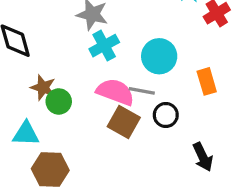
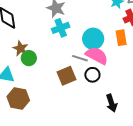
orange rectangle: (207, 81) -> (121, 38), moved
pink semicircle: (115, 92) -> (97, 56), moved
brown square: (124, 122) -> (66, 76), turned 30

